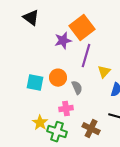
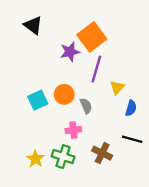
cyan square: (35, 83) -> (38, 100), turned -36
yellow star: (40, 123) -> (35, 159), moved

